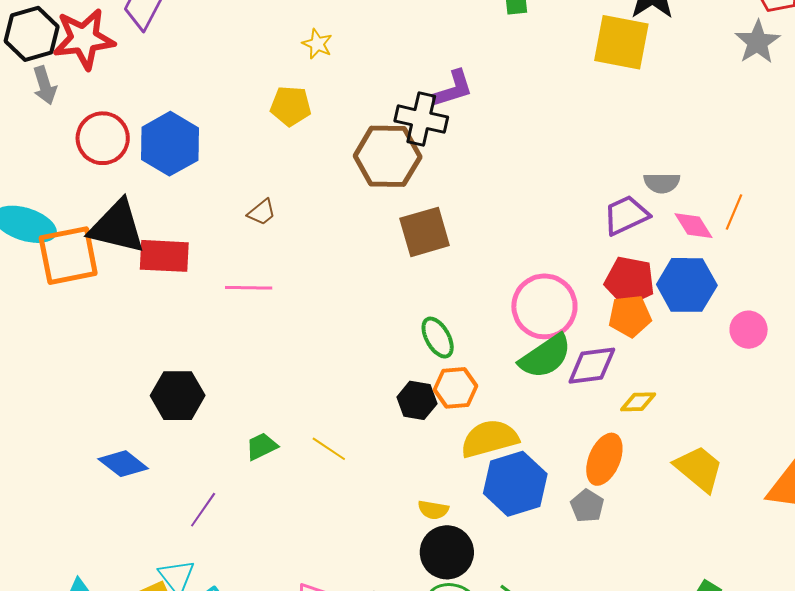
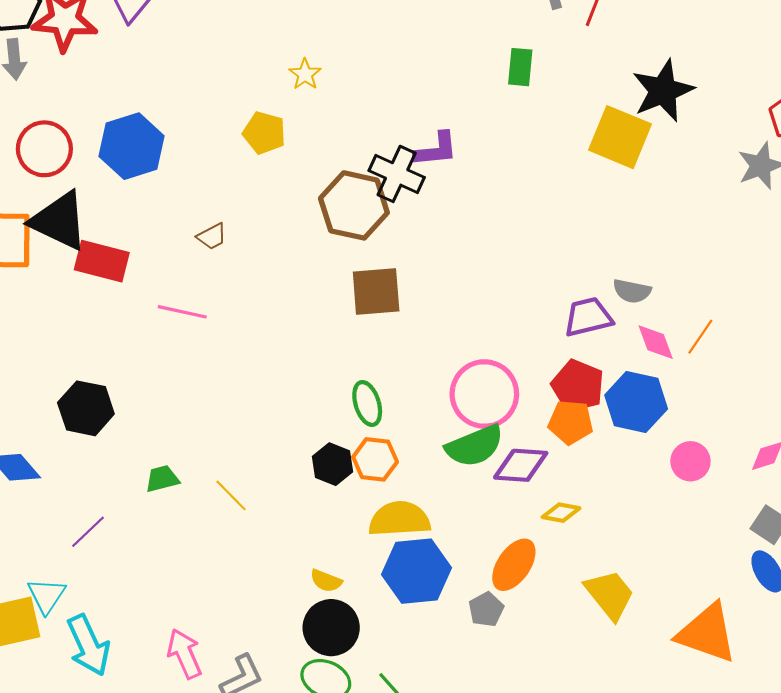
red circle: (103, 138) -> (44, 149), moved

